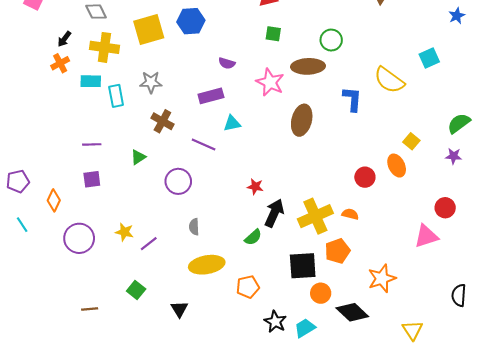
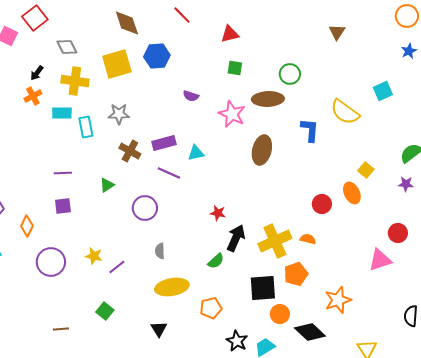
purple rectangle: (211, 96) -> (164, 143), moved
black triangle: (179, 309) -> (159, 329), moved

